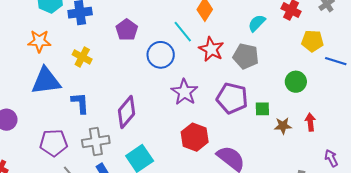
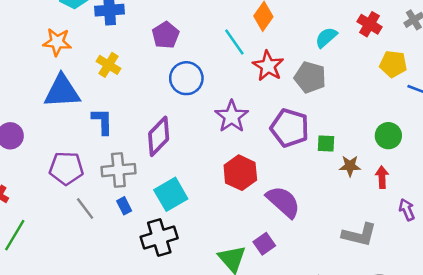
blue circle: (161, 55) -> (186, 78), moved
green circle: (296, 82) -> (388, 136), moved
red arrow: (310, 122) -> (382, 177), moved

